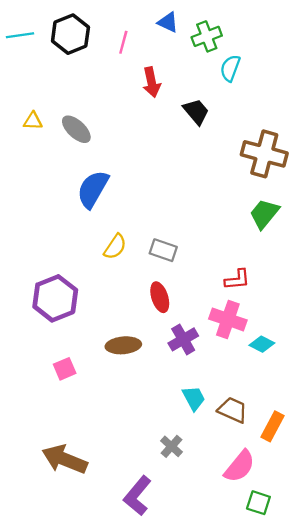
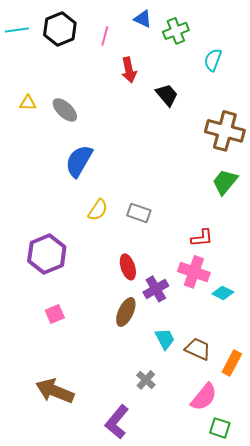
cyan semicircle: (230, 68) -> (213, 60), moved
red ellipse: (160, 297) -> (128, 267), moved
brown ellipse: (123, 345) -> (126, 312), moved, turned -60

